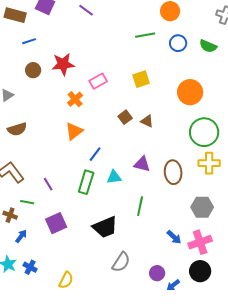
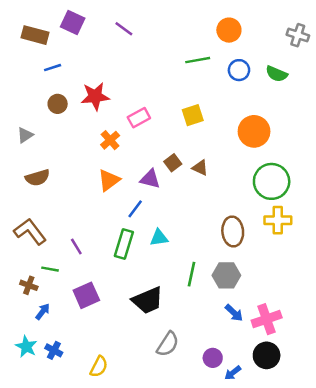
purple triangle: (142, 164) -> (150, 179), moved
gray hexagon: (202, 207) -> (226, 275), moved

